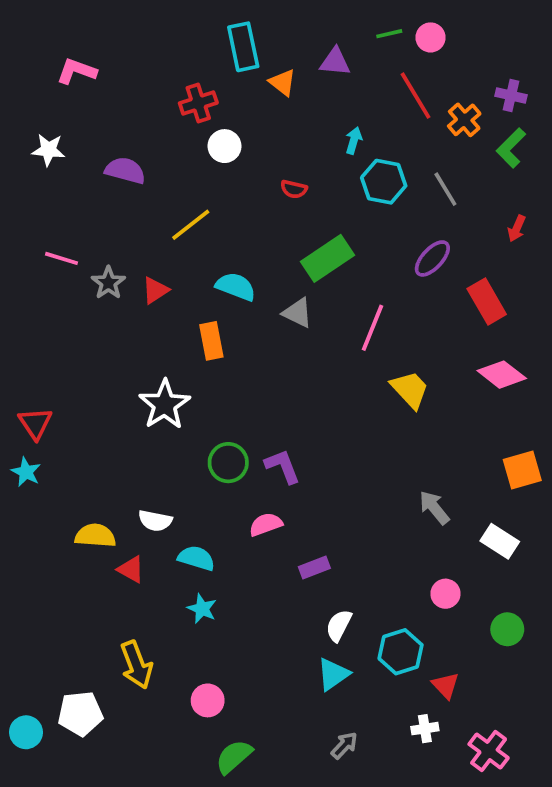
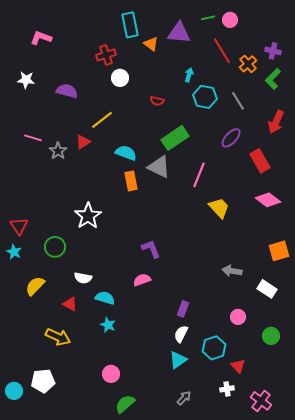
purple triangle: (335, 62) -> (179, 33), size x1.4
red arrow: (517, 228) -> (276, 122), size x1.6
red triangle: (155, 290) -> (83, 142), moved
gray triangle: (298, 313) -> (159, 167), size x1.4
orange rectangle: (211, 341) -> (131, 181), moved
green circle: (228, 463) -> (55, 247), moved
gray arrow: (434, 508) -> (232, 271), turned -42
yellow semicircle: (95, 536) -> (35, 286), moved, turned -50
purple rectangle: (314, 567) -> (183, 309), moved, turned -49
yellow arrow: (136, 665) -> (58, 337), moved, turned -45

